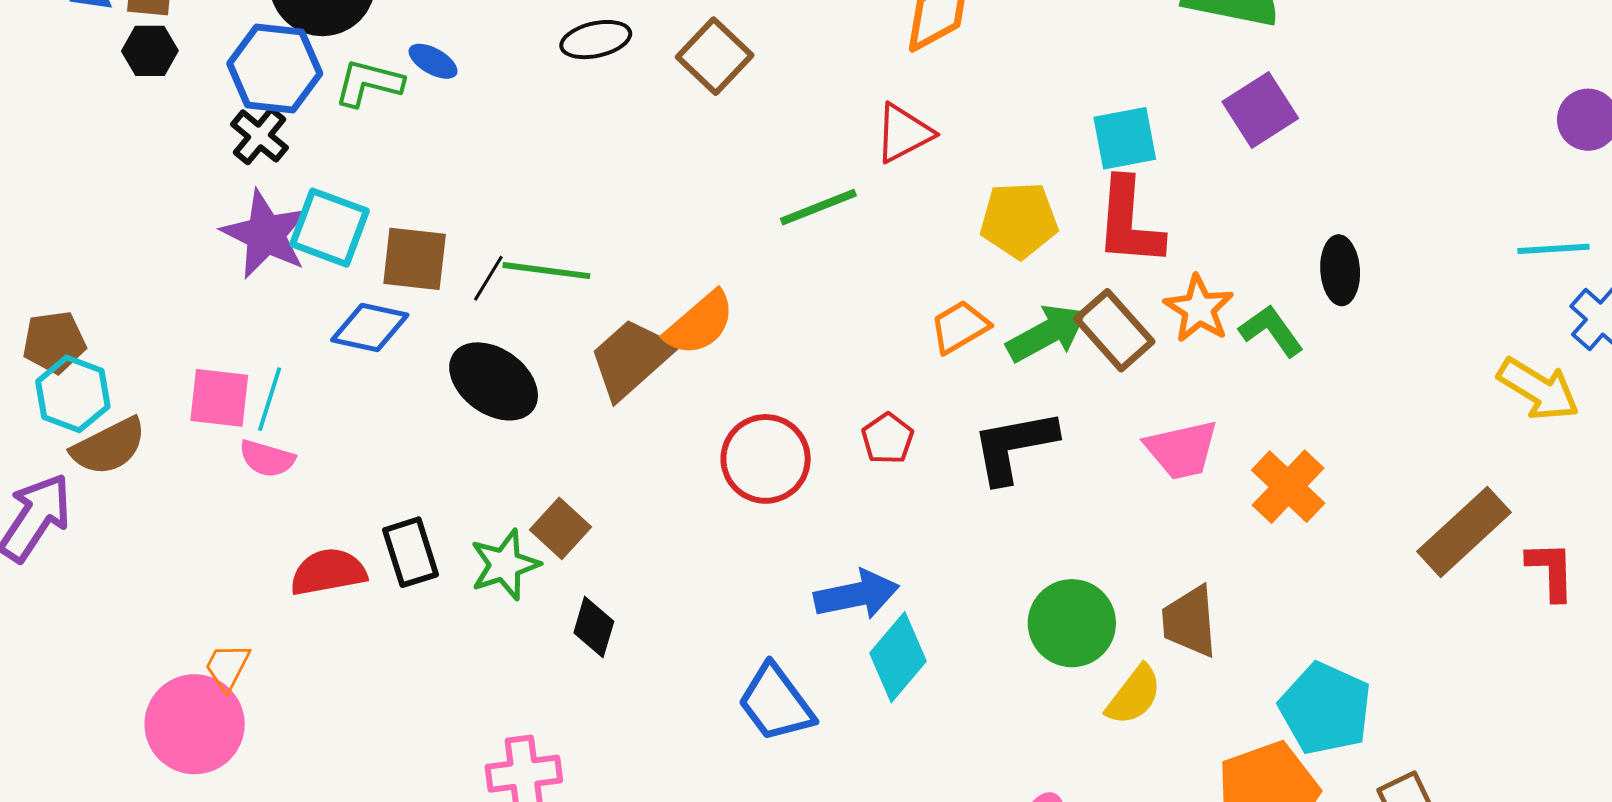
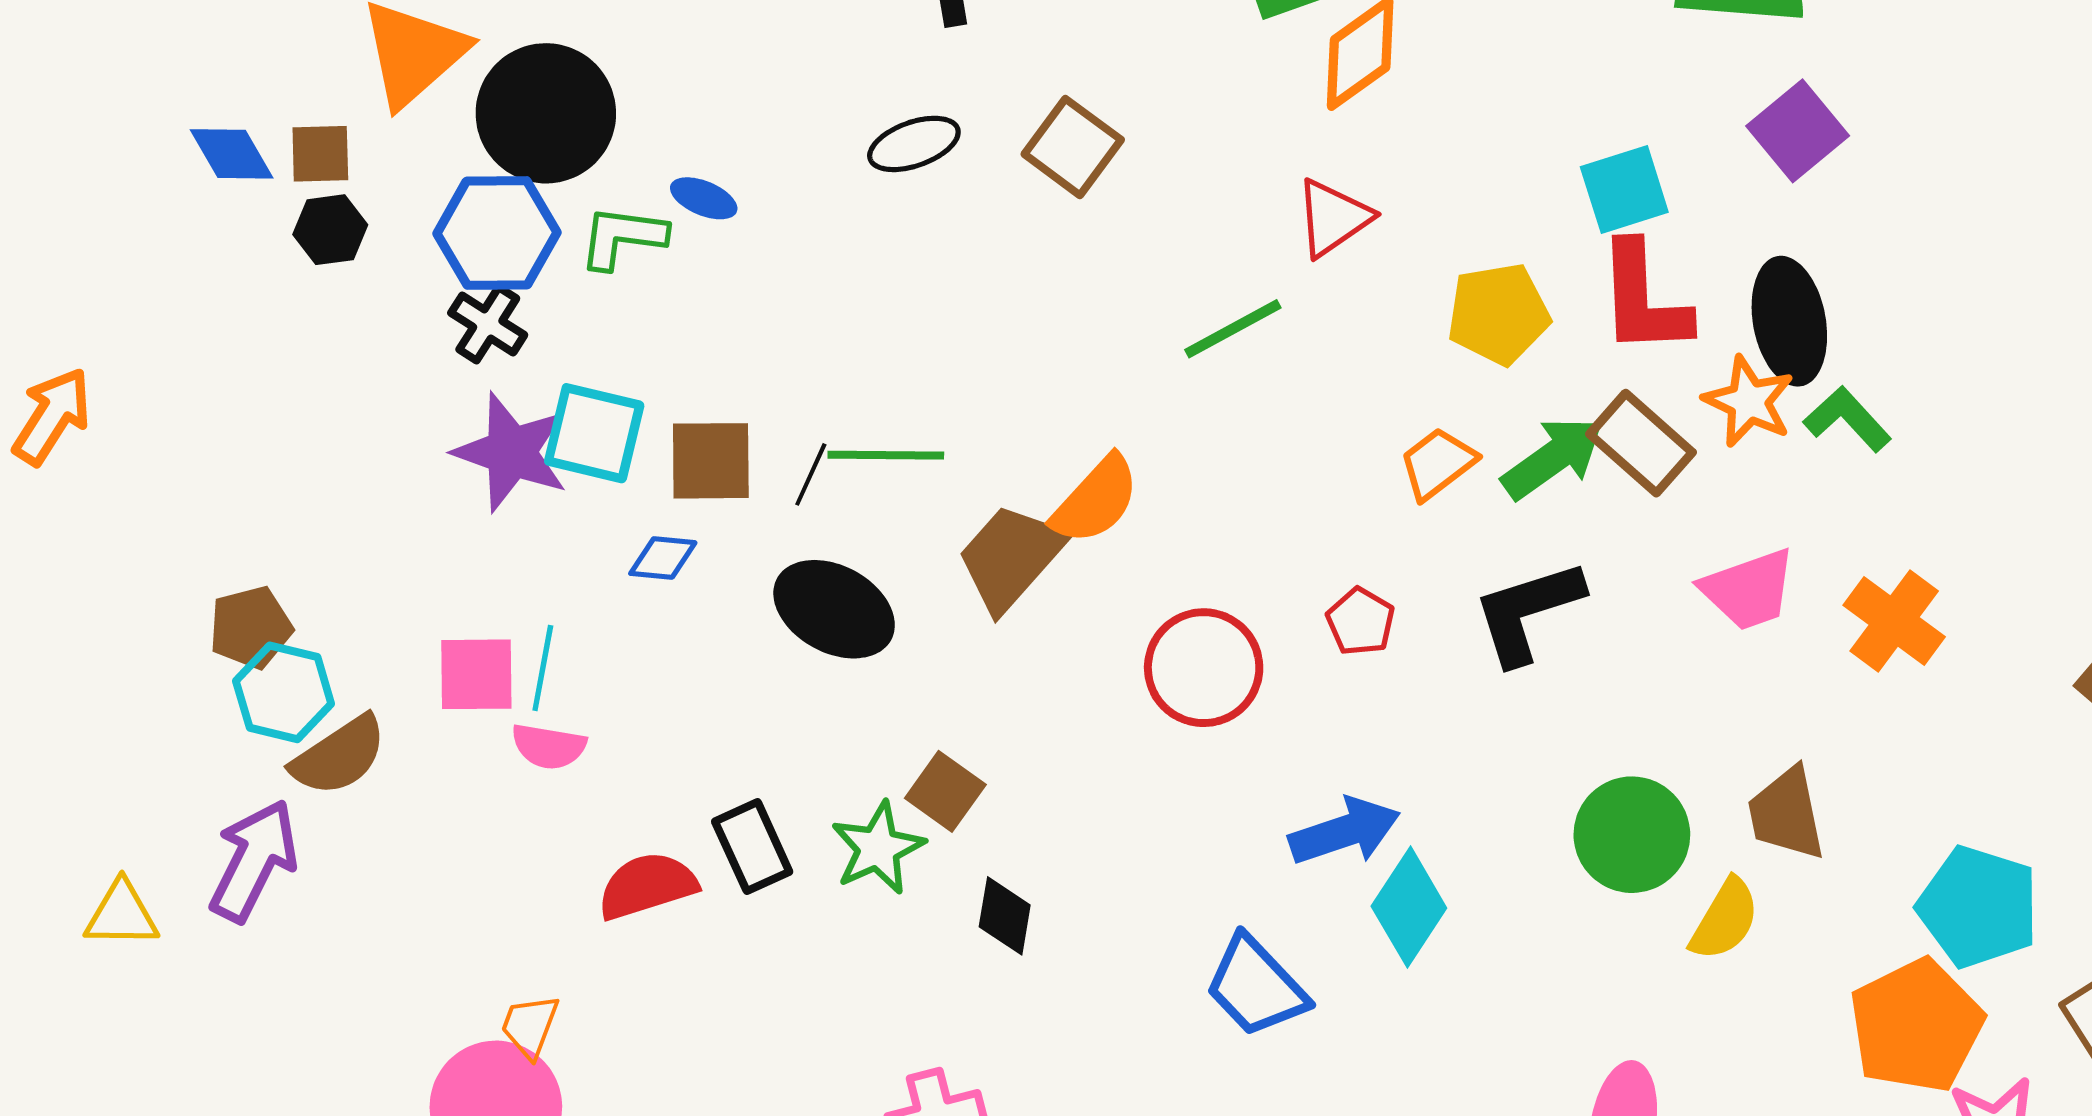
black ellipse: (1340, 270) -> (1789, 321), moved, size x1.4
blue diamond: (370, 327) -> (663, 558), size x0.7

